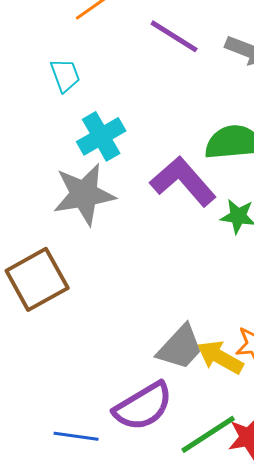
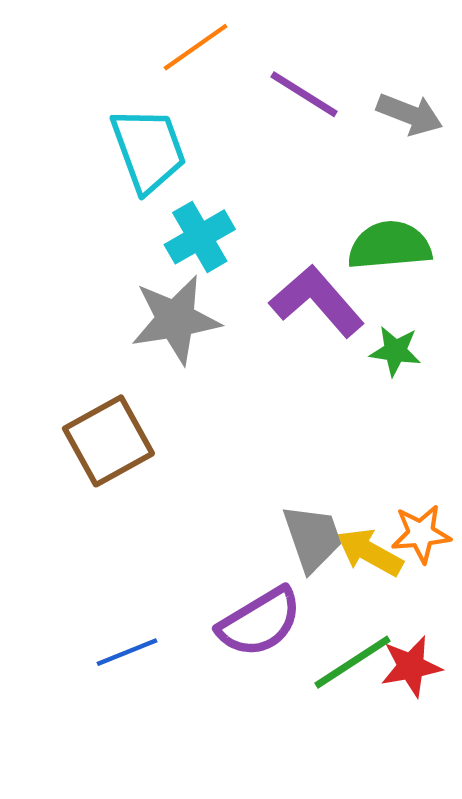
cyan trapezoid: (65, 75) -> (148, 150), size x1.8
gray trapezoid: (180, 347) -> (313, 538), turned -62
blue line: (76, 436) -> (127, 652), moved, turned -30

